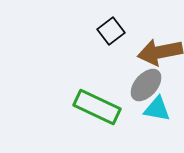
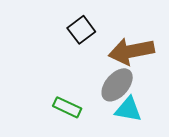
green rectangle: (97, 107) -> (67, 107), size x0.6

